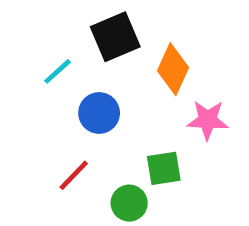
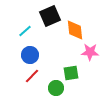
orange diamond: (173, 69) -> (75, 30), turned -30
blue circle: (99, 113) -> (30, 55), moved

